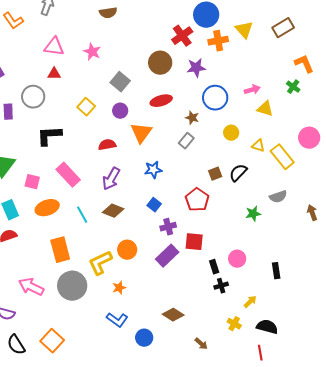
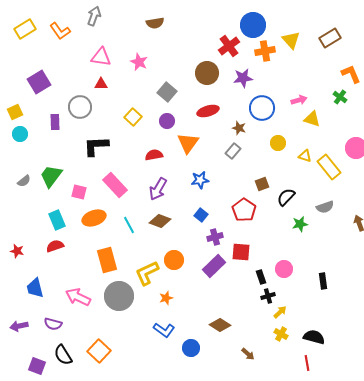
black semicircle: (238, 173) -> (286, 197), moved
yellow arrow: (250, 302) -> (280, 312), moved

